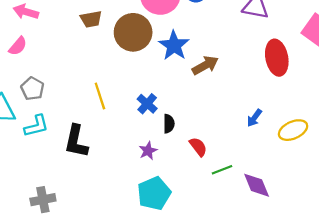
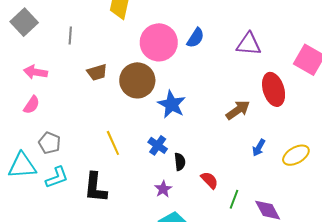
blue star: (174, 46) -> (172, 104), moved
brown arrow: (205, 65) -> (238, 110), moved
green line: (222, 170) -> (234, 199), turned -42

